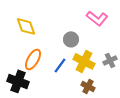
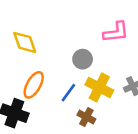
pink L-shape: (97, 18) -> (116, 32), turned -45
brown cross: (88, 86) -> (86, 117), moved

